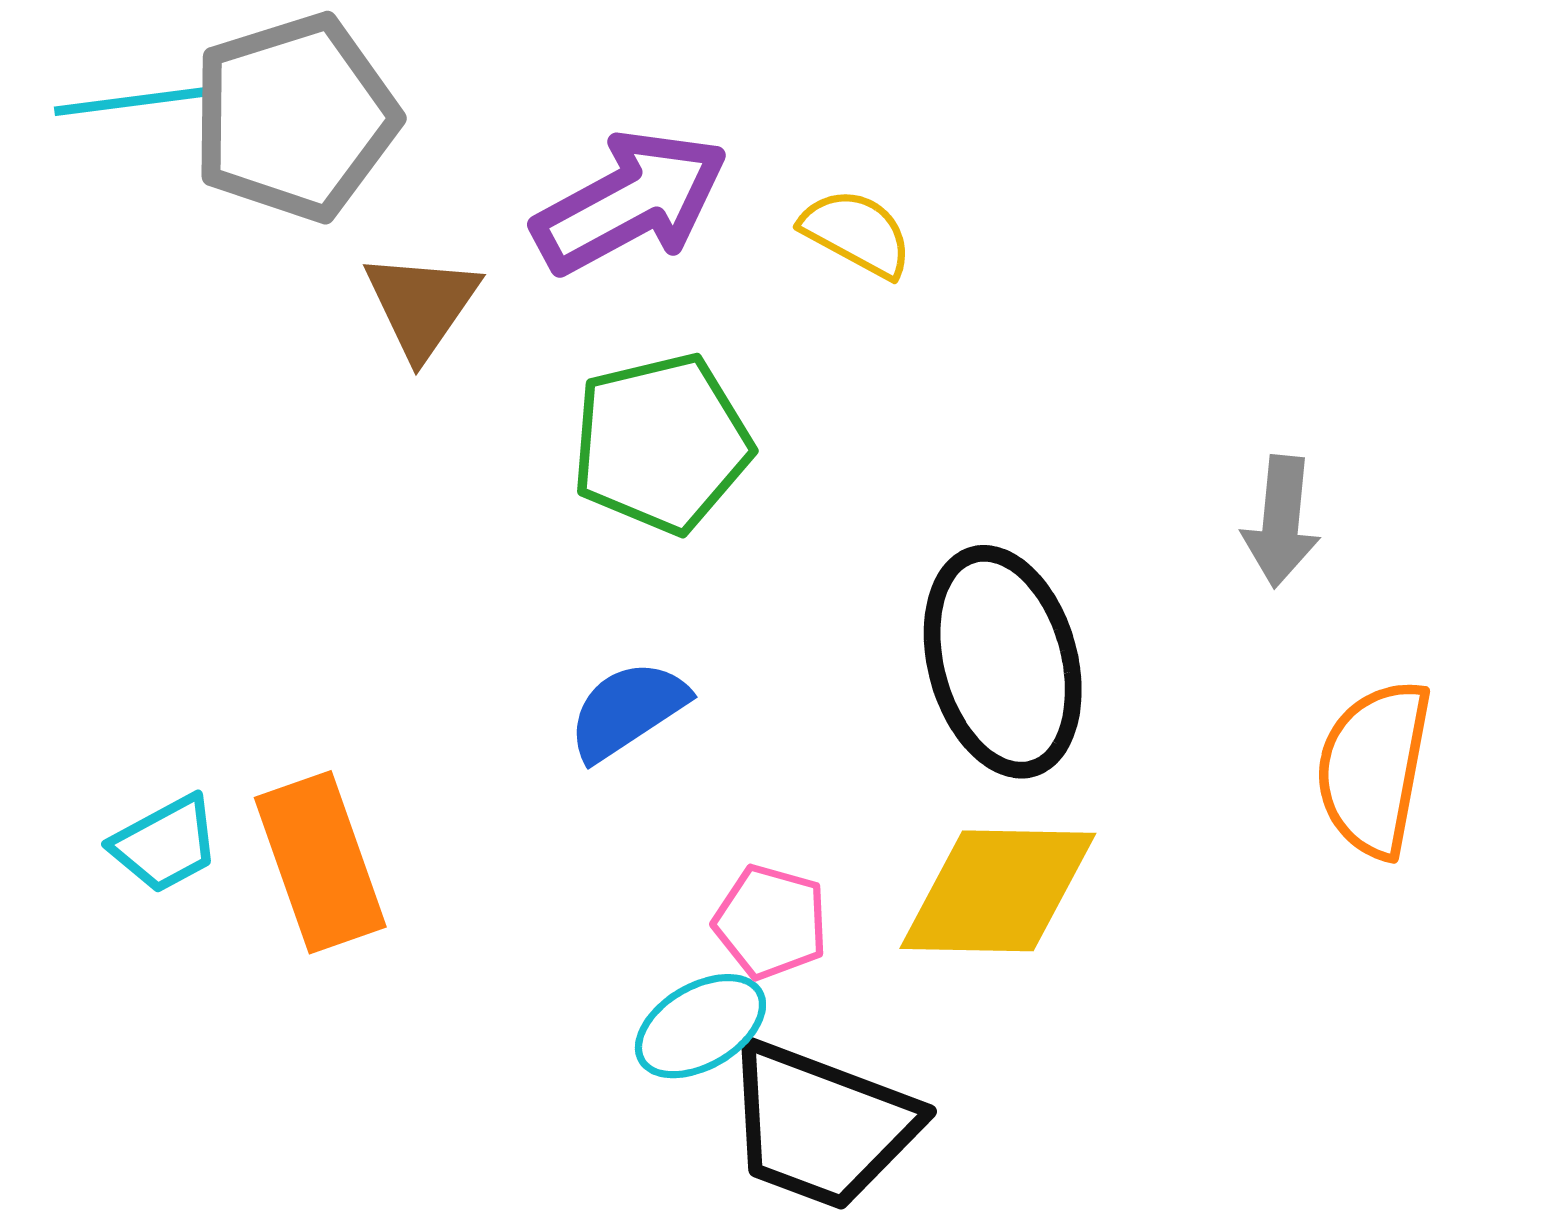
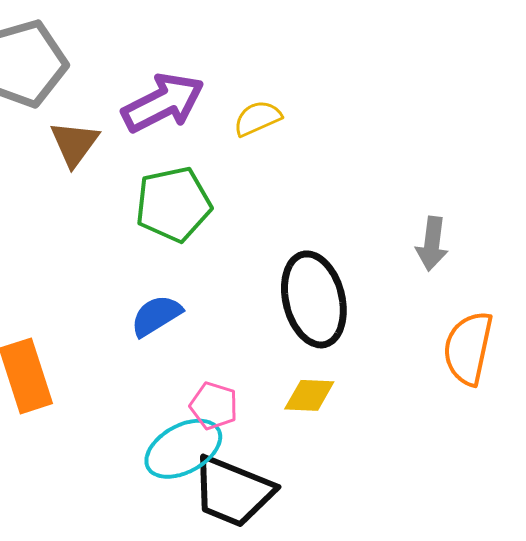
yellow semicircle: (857, 233) -> (257, 118), turned -54
yellow diamond: (998, 891) -> (309, 395), size x0.6
cyan ellipse: (700, 1026) -> (183, 449), size x1.4

